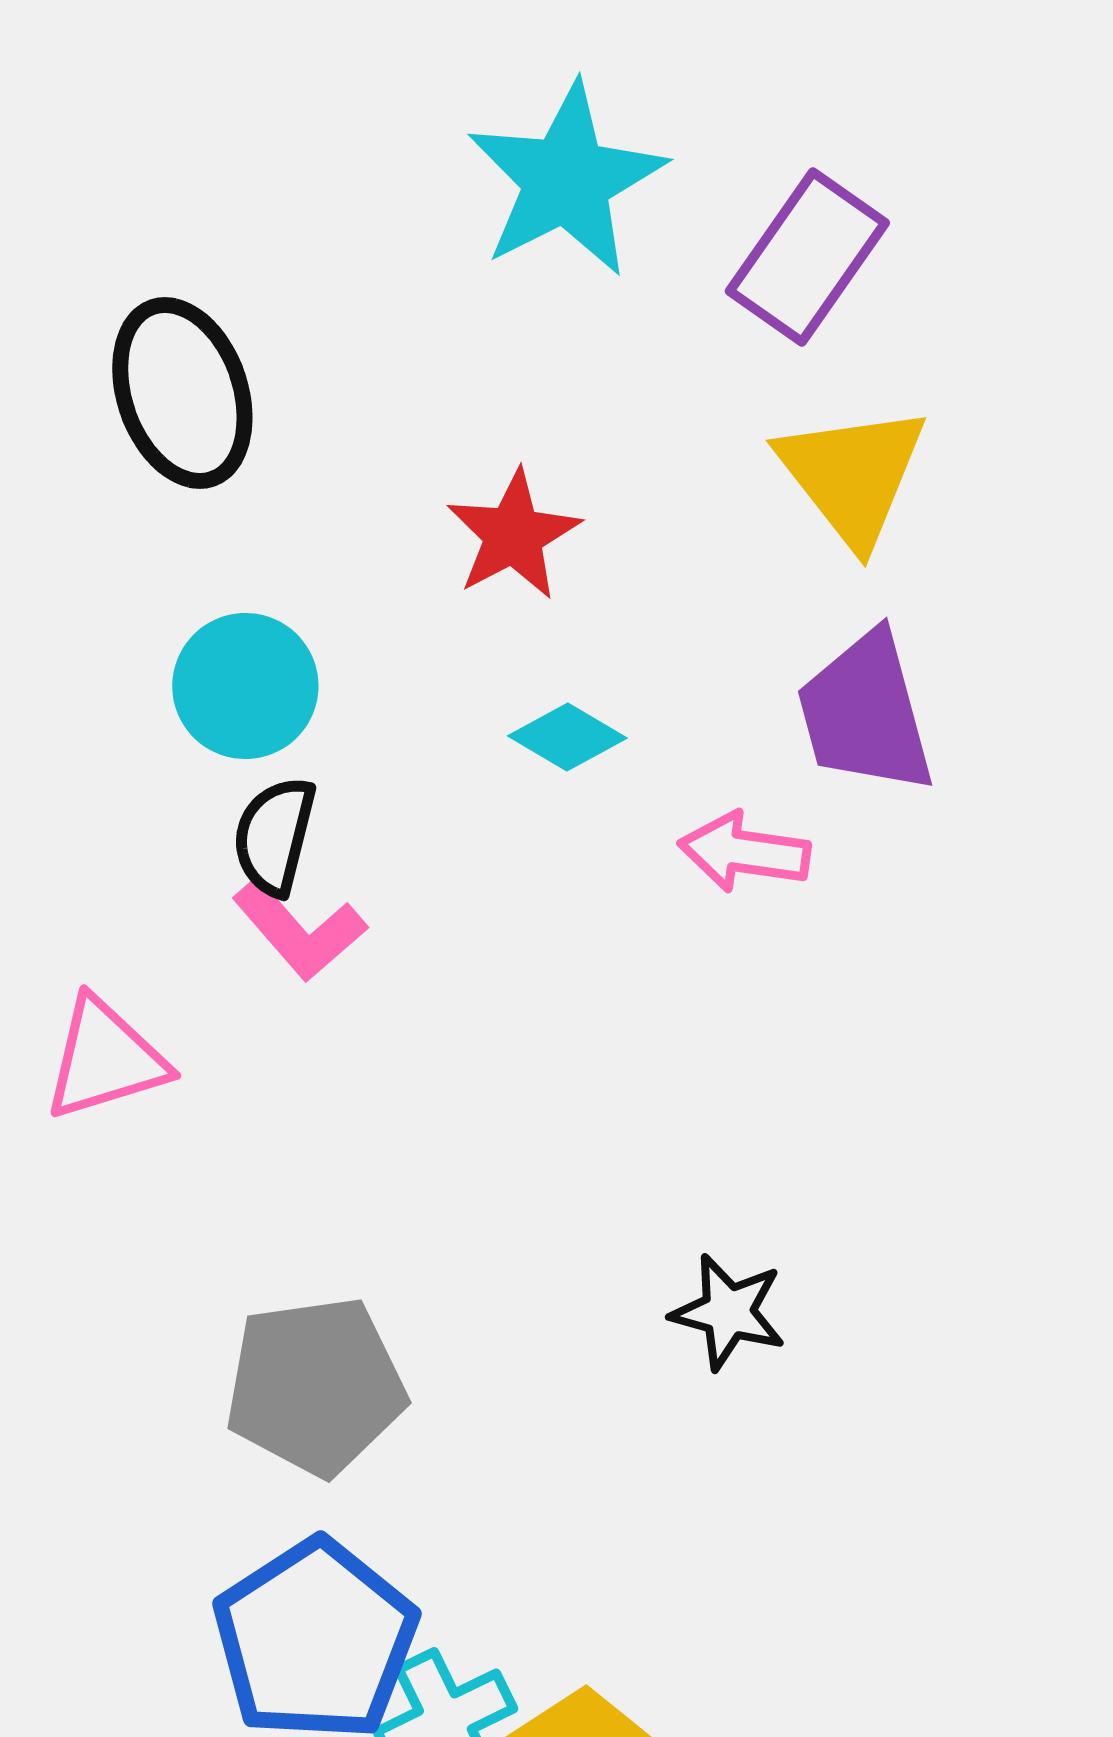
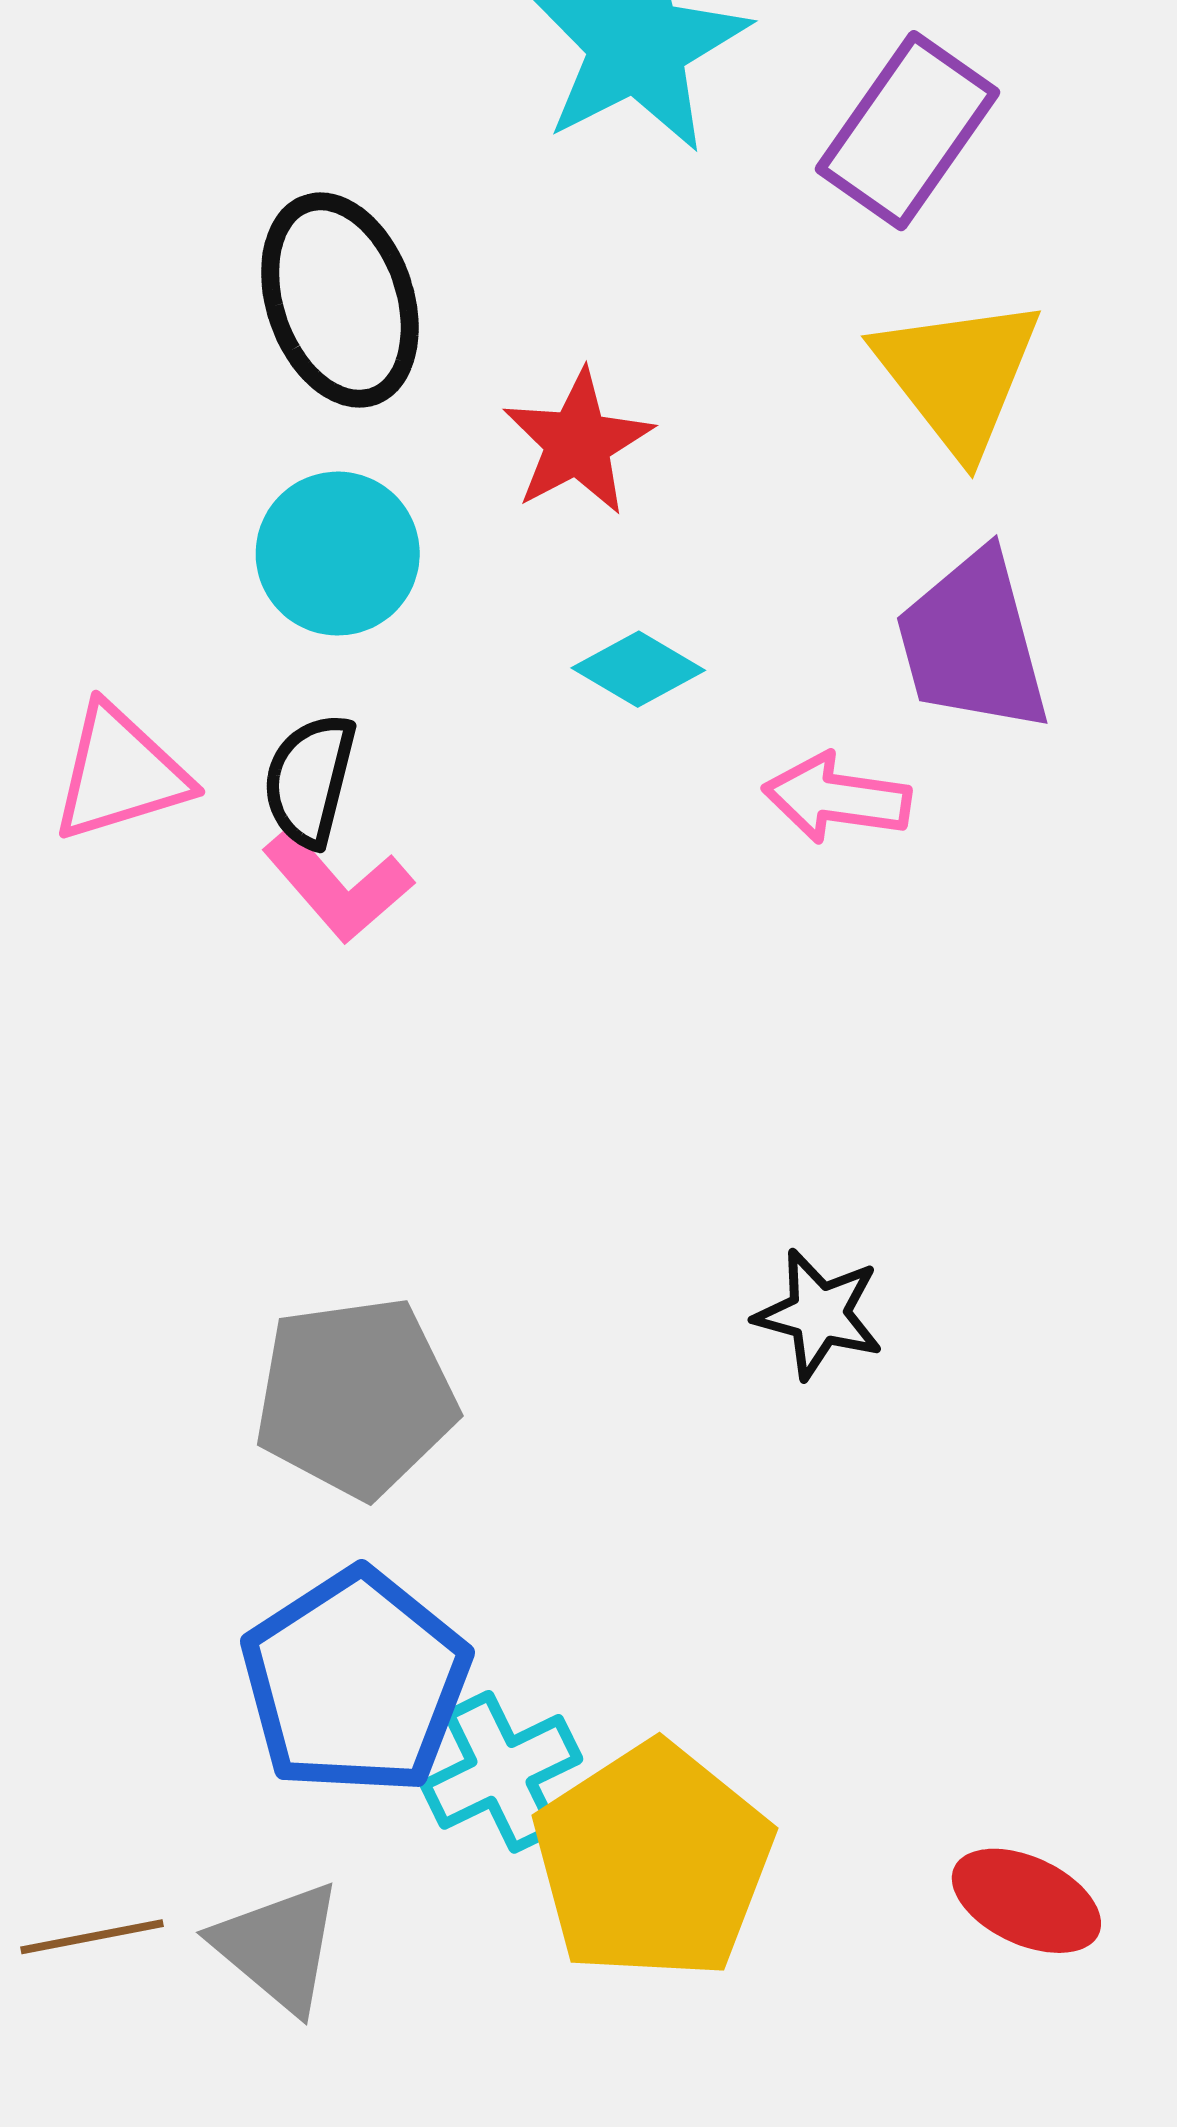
black ellipse: (182, 393) -> (340, 300), moved
cyan circle: (245, 686) -> (338, 554), moved
pink triangle: (105, 1059) -> (120, 773), moved

